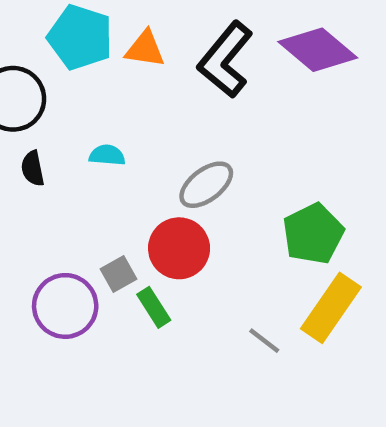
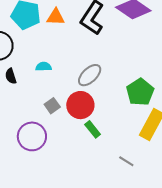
gray square: (119, 274) -> (52, 106), moved
green rectangle: (154, 307) -> (93, 129), moved
gray line: (264, 341) -> (126, 161), moved

